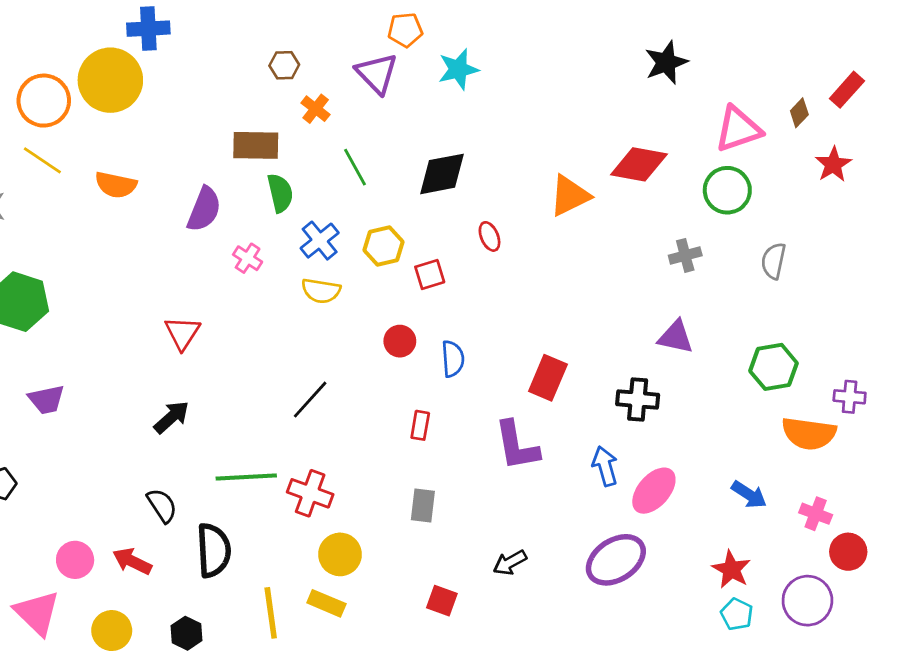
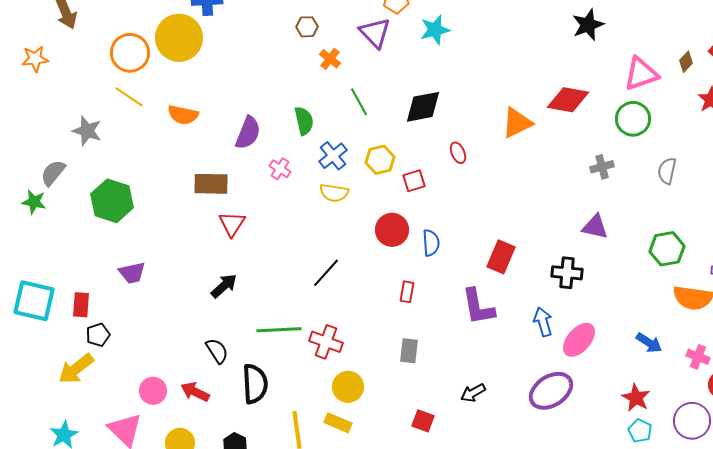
brown rectangle: (256, 145) -> (211, 184), moved
red circle: (400, 341) -> (392, 230), size x1.4

